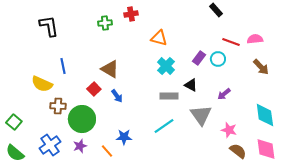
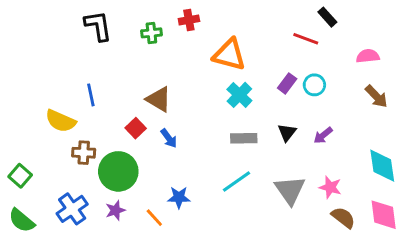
black rectangle: (216, 10) -> (327, 17), moved
black L-shape: (49, 26) -> (98, 26), moved
orange triangle: (159, 38) -> (229, 55), size x1.4
red line: (231, 42) -> (306, 39), moved
black triangle: (191, 85) -> (287, 132), moved, turned 40
gray triangle: (201, 115) -> (290, 190), moved

